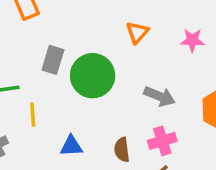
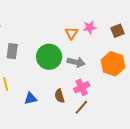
orange triangle: (137, 32) -> (71, 33), moved
green circle: (93, 76) -> (49, 57), moved

